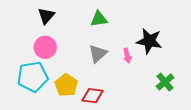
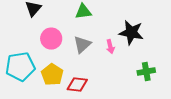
pink circle: (45, 47) -> (51, 39), moved
green cross: (165, 82) -> (146, 72), turned 30

